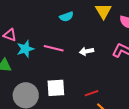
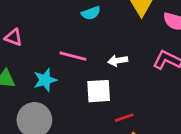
cyan star: (25, 49) -> (45, 80), moved
white square: (56, 88) -> (99, 91), moved

